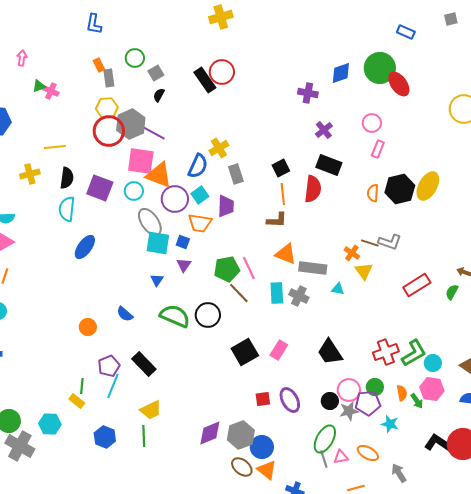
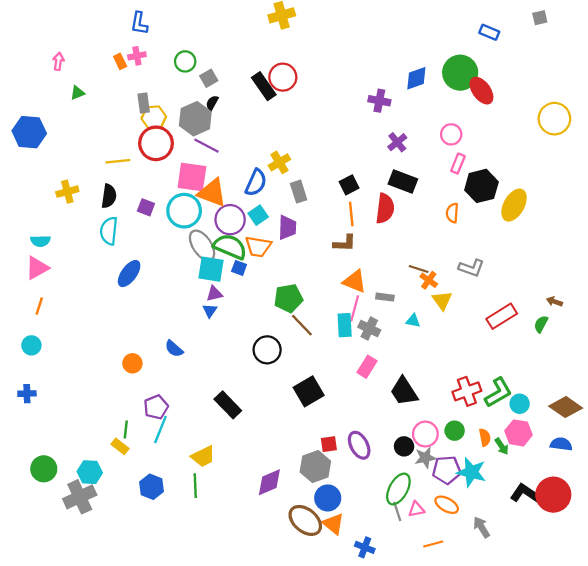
orange rectangle: (99, 65) -> (120, 61), moved
gray rectangle: (109, 78) -> (144, 103), moved
pink cross: (51, 91) -> (137, 56), moved, turned -35
gray hexagon: (131, 124) -> (195, 119), moved
yellow line: (55, 147) -> (118, 161), moved
purple square: (100, 188) -> (146, 207), size x0.6
black hexagon: (400, 189) -> (481, 186), moved
cyan circle: (134, 191) -> (184, 211), size x1.6
brown line: (370, 243) -> (419, 269), moved
purple triangle: (184, 265) -> (214, 294), moved, turned 42
pink line: (249, 268) -> (355, 308), moved, turned 40
gray rectangle: (313, 268) -> (385, 297), size x0.6
green semicircle: (175, 316) -> (230, 247), moved
pink rectangle: (279, 350) -> (367, 367), moved
black rectangle: (144, 364) -> (228, 405), moved
purple pentagon: (368, 403) -> (447, 470), moved
cyan star: (390, 424) -> (471, 472), size x1.5
gray hexagon: (241, 435) -> (315, 467), moved
gray cross: (20, 446) -> (80, 497), moved, turned 36
brown ellipse: (242, 467) -> (305, 520), size x1.4

